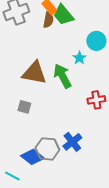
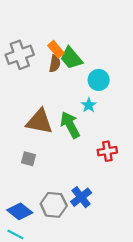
cyan circle: (96, 41) -> (99, 80), moved
blue diamond: (32, 157) -> (20, 211), moved

